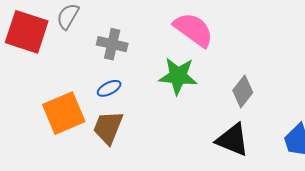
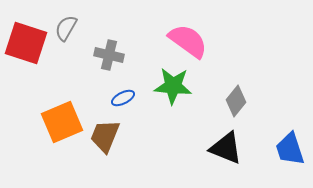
blue ellipse: (109, 88) -> (123, 98), moved

